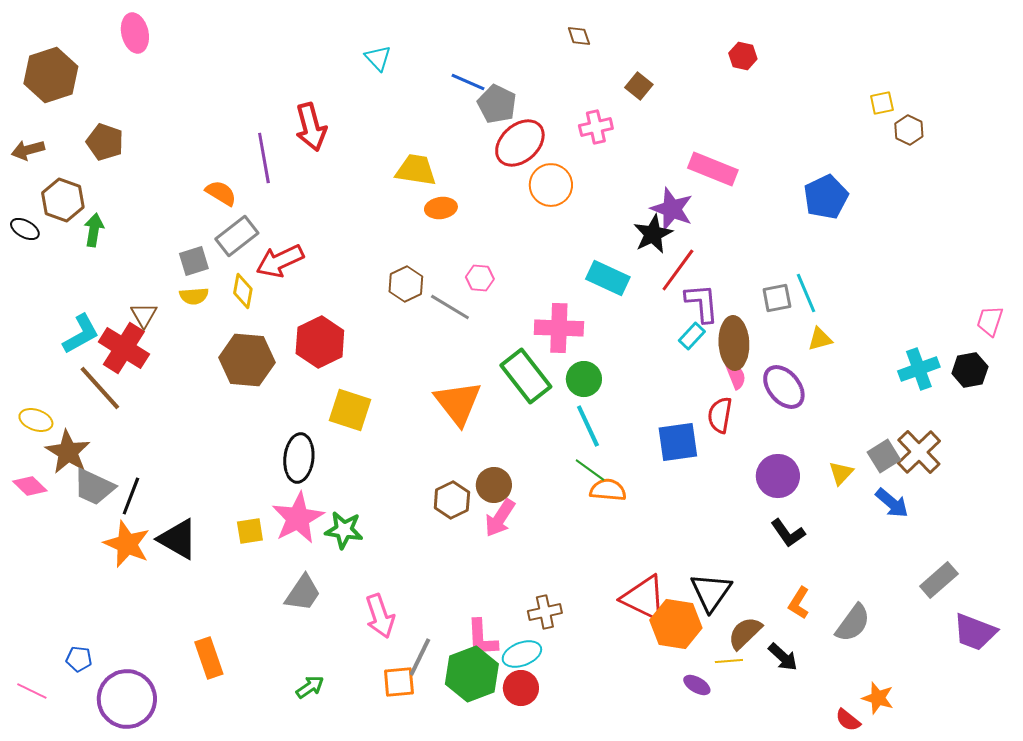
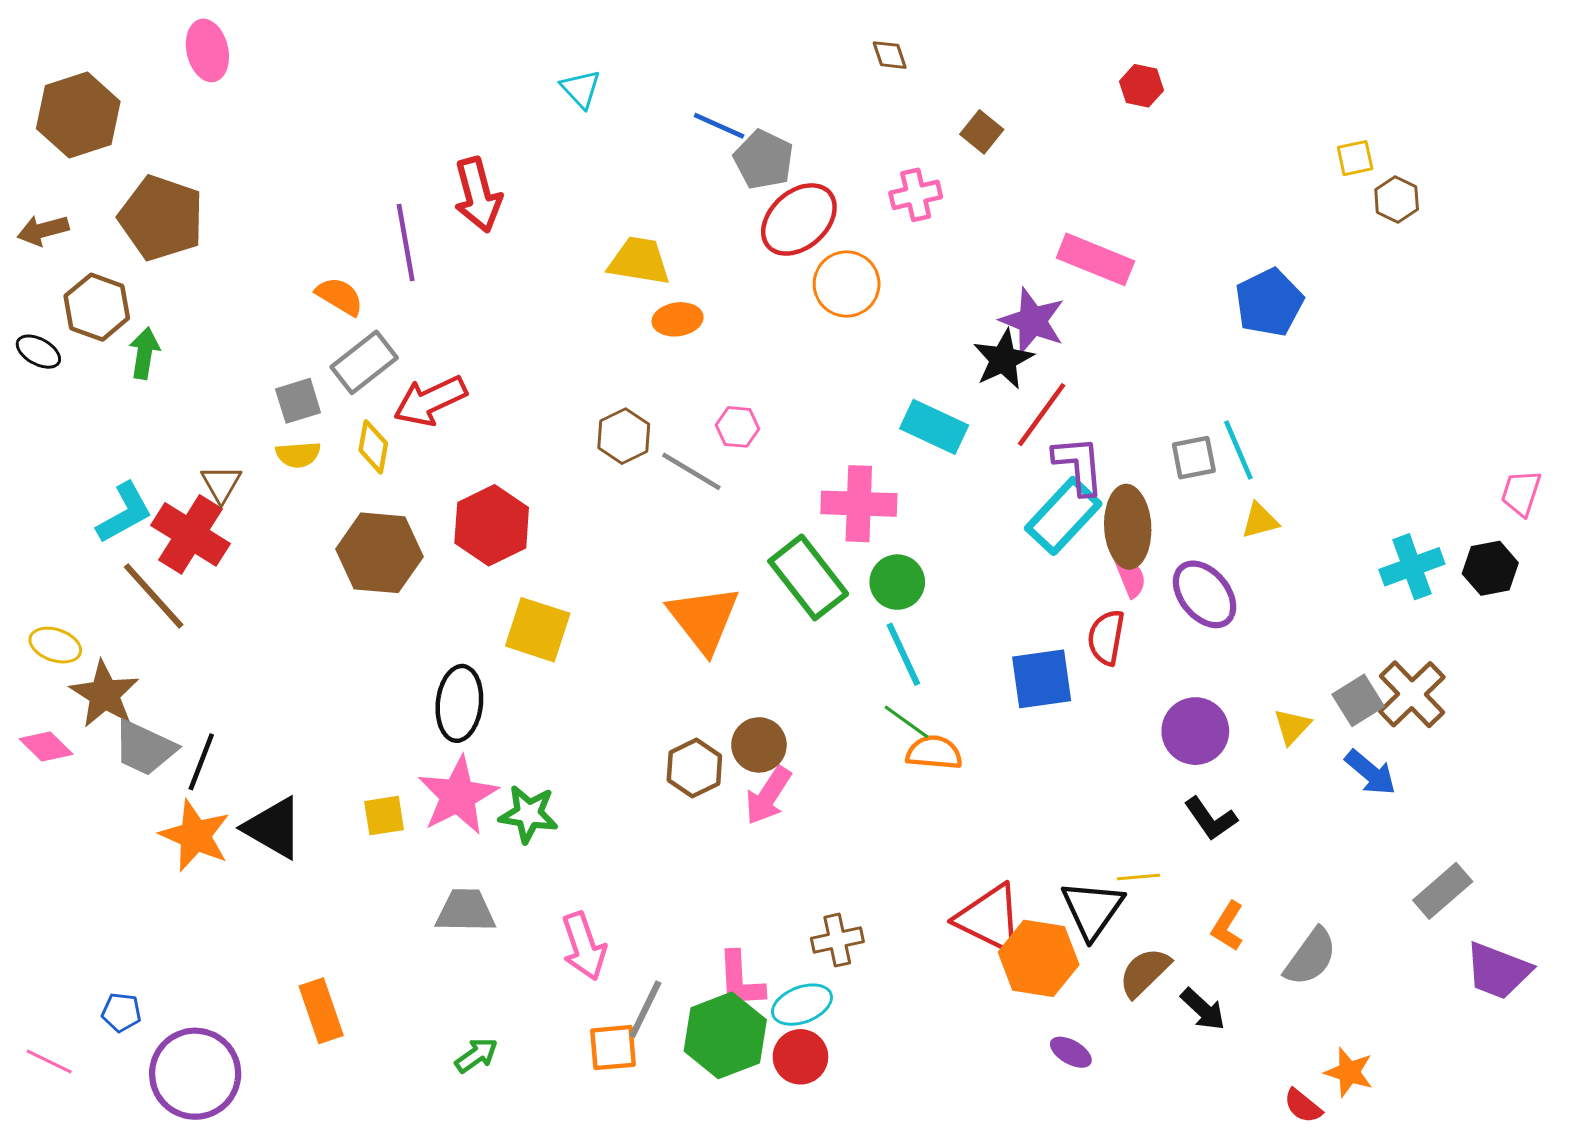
brown pentagon: (105, 142) -> (161, 218), size x1.5
cyan rectangle: (692, 336) -> (1063, 516), size x1.8
gray trapezoid: (303, 593) -> (466, 911), turned -123
yellow line: (729, 661) -> (1138, 877), moved

